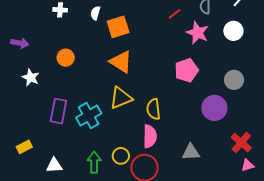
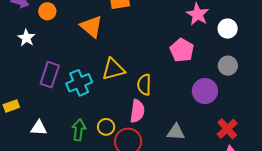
white circle: (233, 31) -> (228, 29), moved
orange circle: (66, 58) -> (47, 11), moved
orange triangle: (121, 62) -> (91, 27), moved
pink pentagon: (186, 70) -> (182, 50), turned -30

